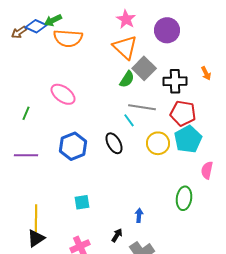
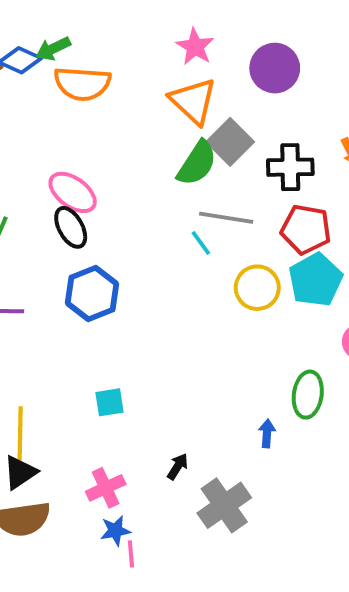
green semicircle: (127, 79) -> (197, 163), size x1.4
black ellipse: (114, 143) -> (71, 227), moved
blue arrow: (139, 215) -> (267, 433), moved

